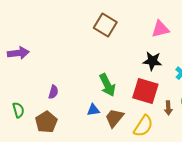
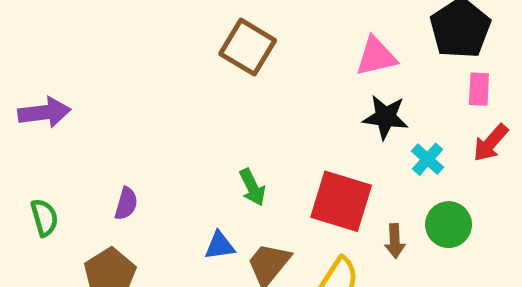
black star: (152, 61) -> (385, 117), moved
green arrow: (107, 85) -> (252, 187), size x0.7
green semicircle: (18, 110) -> (44, 218), moved

